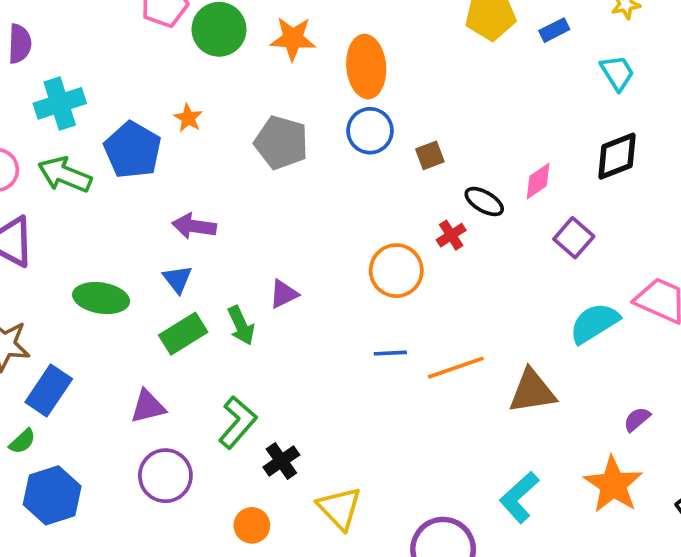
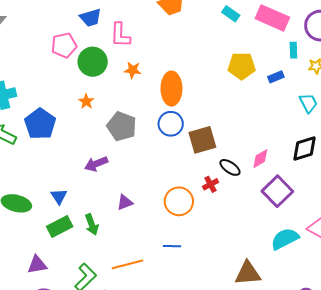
orange star: (293, 39) -> (133, 70), size x0.7
orange star: (188, 118) -> (86, 101), moved
brown square: (430, 155) -> (202, 140), size x1.8
purple arrow: (194, 226) -> (96, 164), moved, turned -35
purple square: (574, 238) -> (277, 191), size x1.4
purple triangle: (284, 294) -> (125, 202), moved
orange line: (456, 368) -> (127, 264), moved

